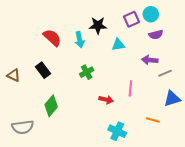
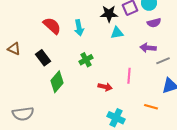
black star: (98, 25) -> (109, 14), moved
brown triangle: (14, 75) -> (14, 49), moved
green diamond: (51, 106) -> (57, 82), moved

